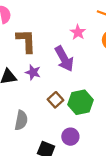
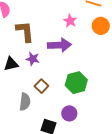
purple arrow: (64, 59) -> (59, 45), turned -60
brown square: (55, 100) -> (41, 86), moved

